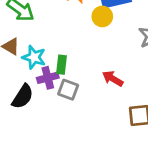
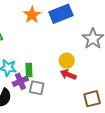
yellow circle: (102, 16) -> (67, 61), moved

